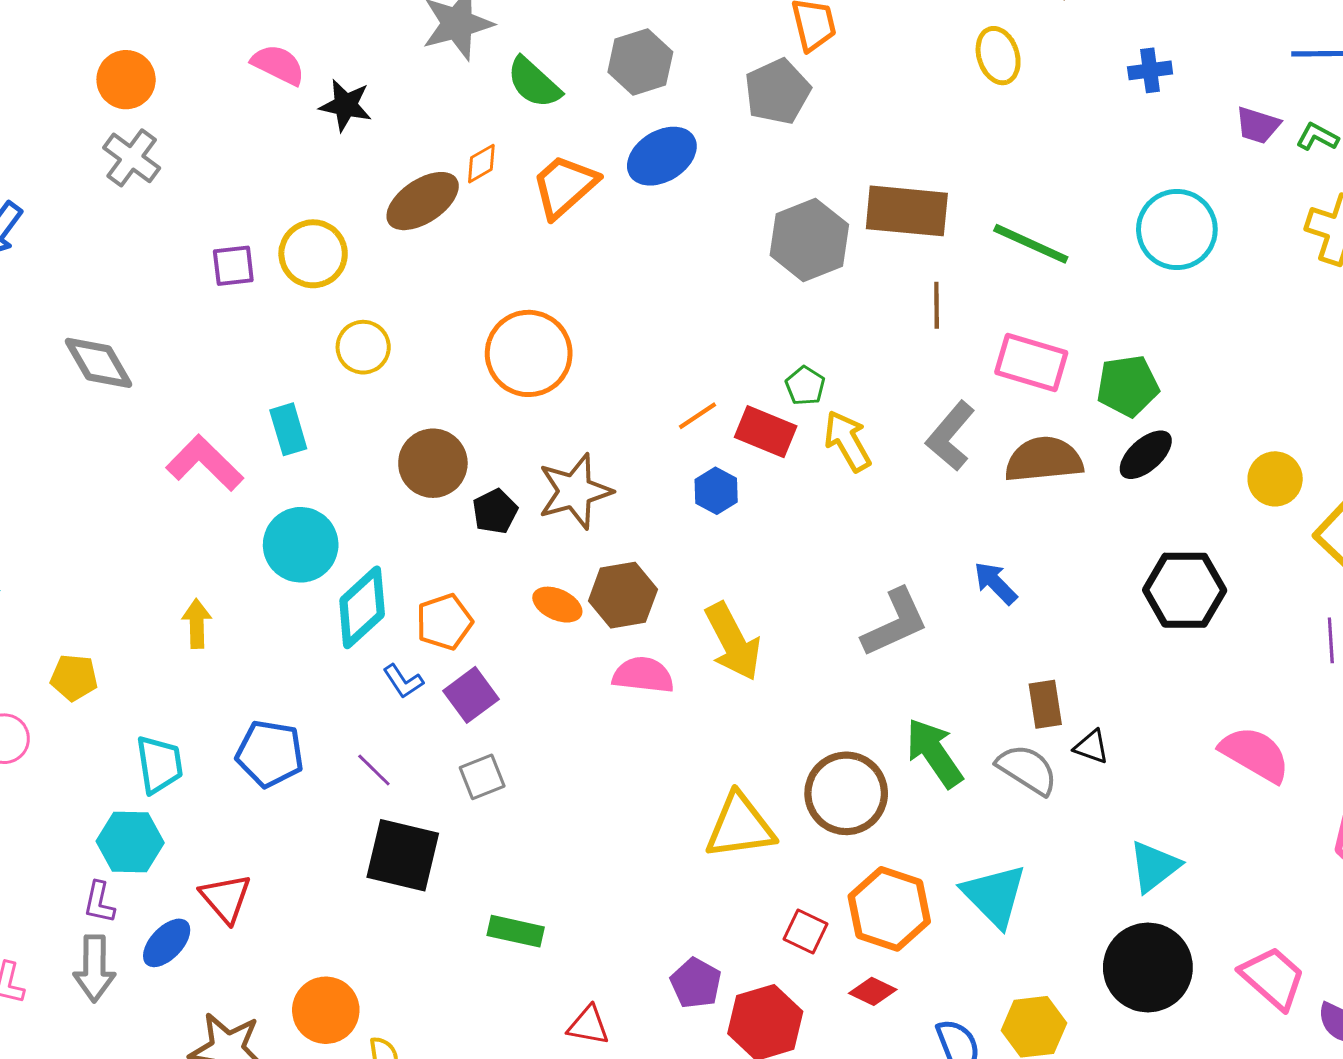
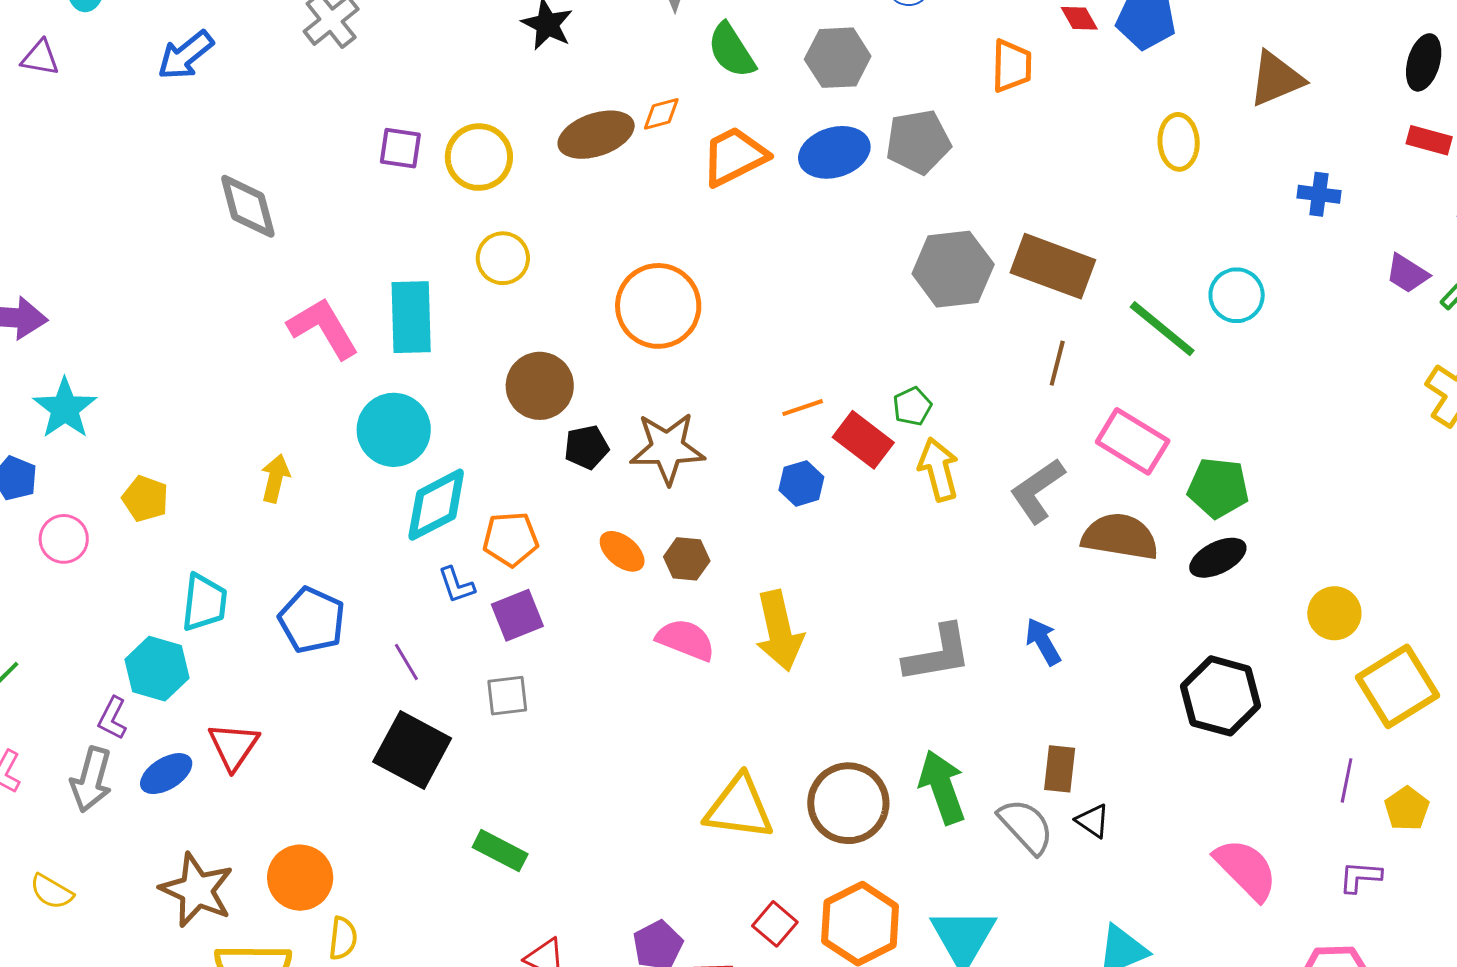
gray pentagon: (777, 92) -> (918, 142), moved
cyan circle: (1177, 230) -> (1237, 295), moved, size x0.7
cyan rectangle: (288, 429) -> (411, 317), size x1.5
brown hexagon: (623, 595) -> (687, 559), size x0.7

